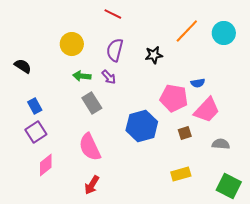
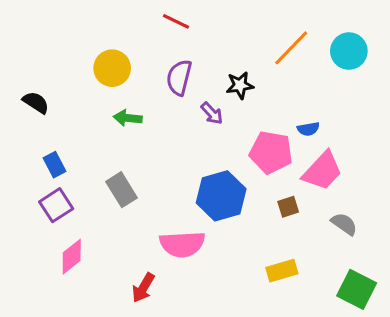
purple arrow: (109, 77) -> (212, 113), moved
gray rectangle: (92, 103) -> (121, 190), moved
gray semicircle: (221, 144) -> (344, 224), turned 30
pink semicircle: (90, 147) -> (182, 244), moved, turned -68

